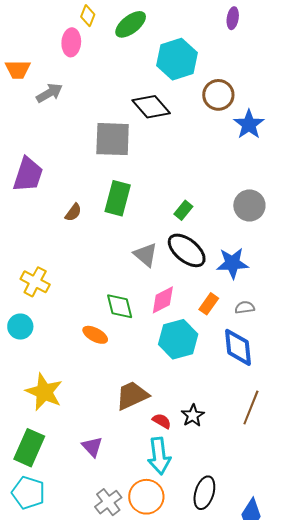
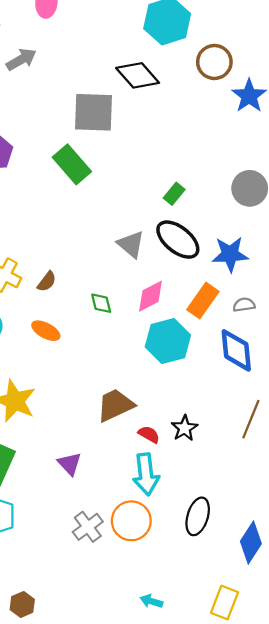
green rectangle: (118, 198) -> (72, 164), moved, turned -56
brown semicircle: (73, 212) -> (47, 282), moved
orange rectangle: (209, 304) -> (203, 301), size x1.4
green diamond: (120, 306) -> (101, 303), size x0.7
orange ellipse: (95, 335) -> (46, 331), moved

